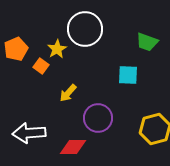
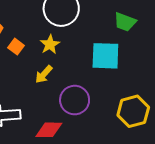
yellow star: (57, 49) -> (50, 45), moved
cyan square: (128, 75) -> (105, 56), size x1.4

